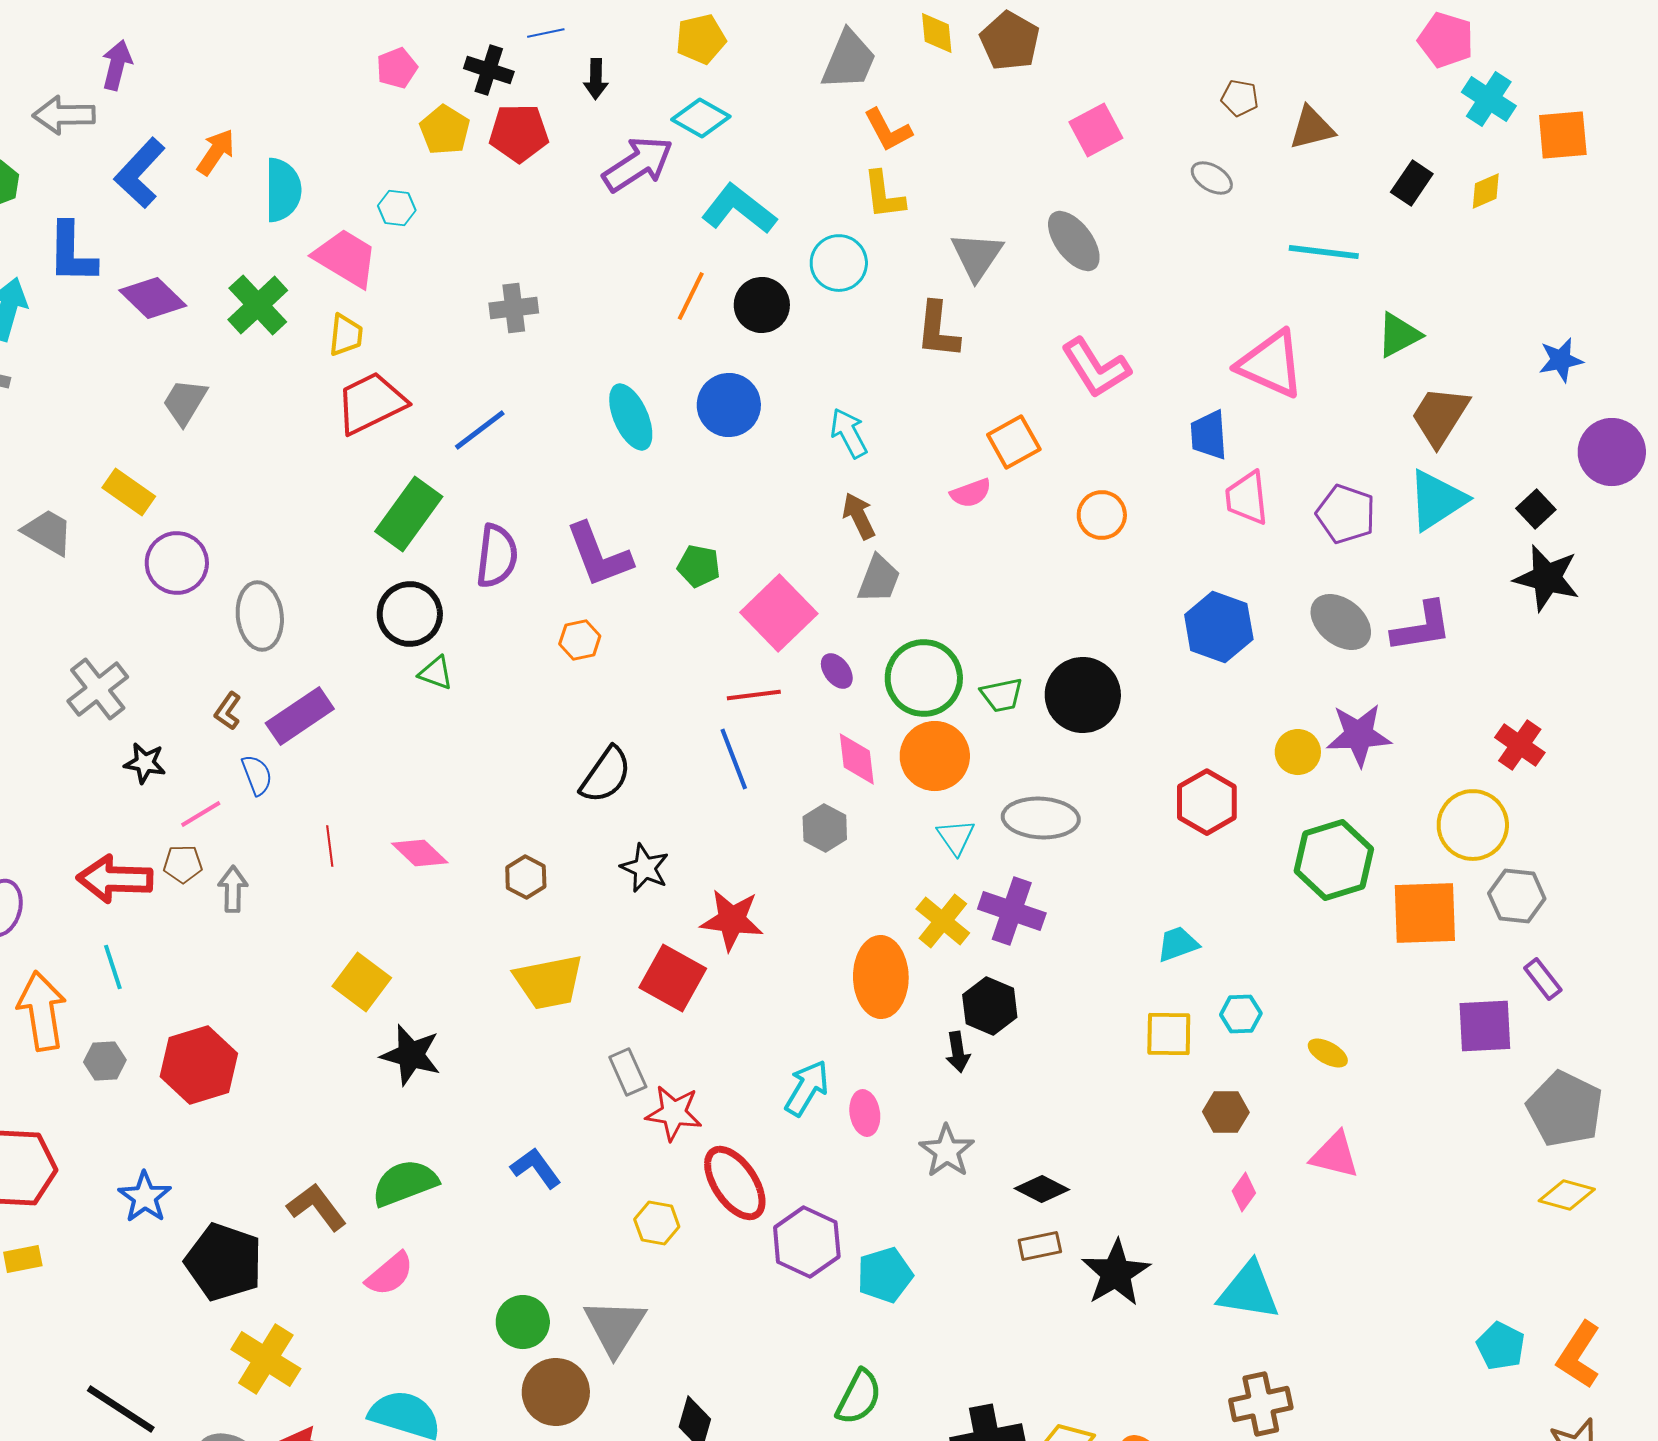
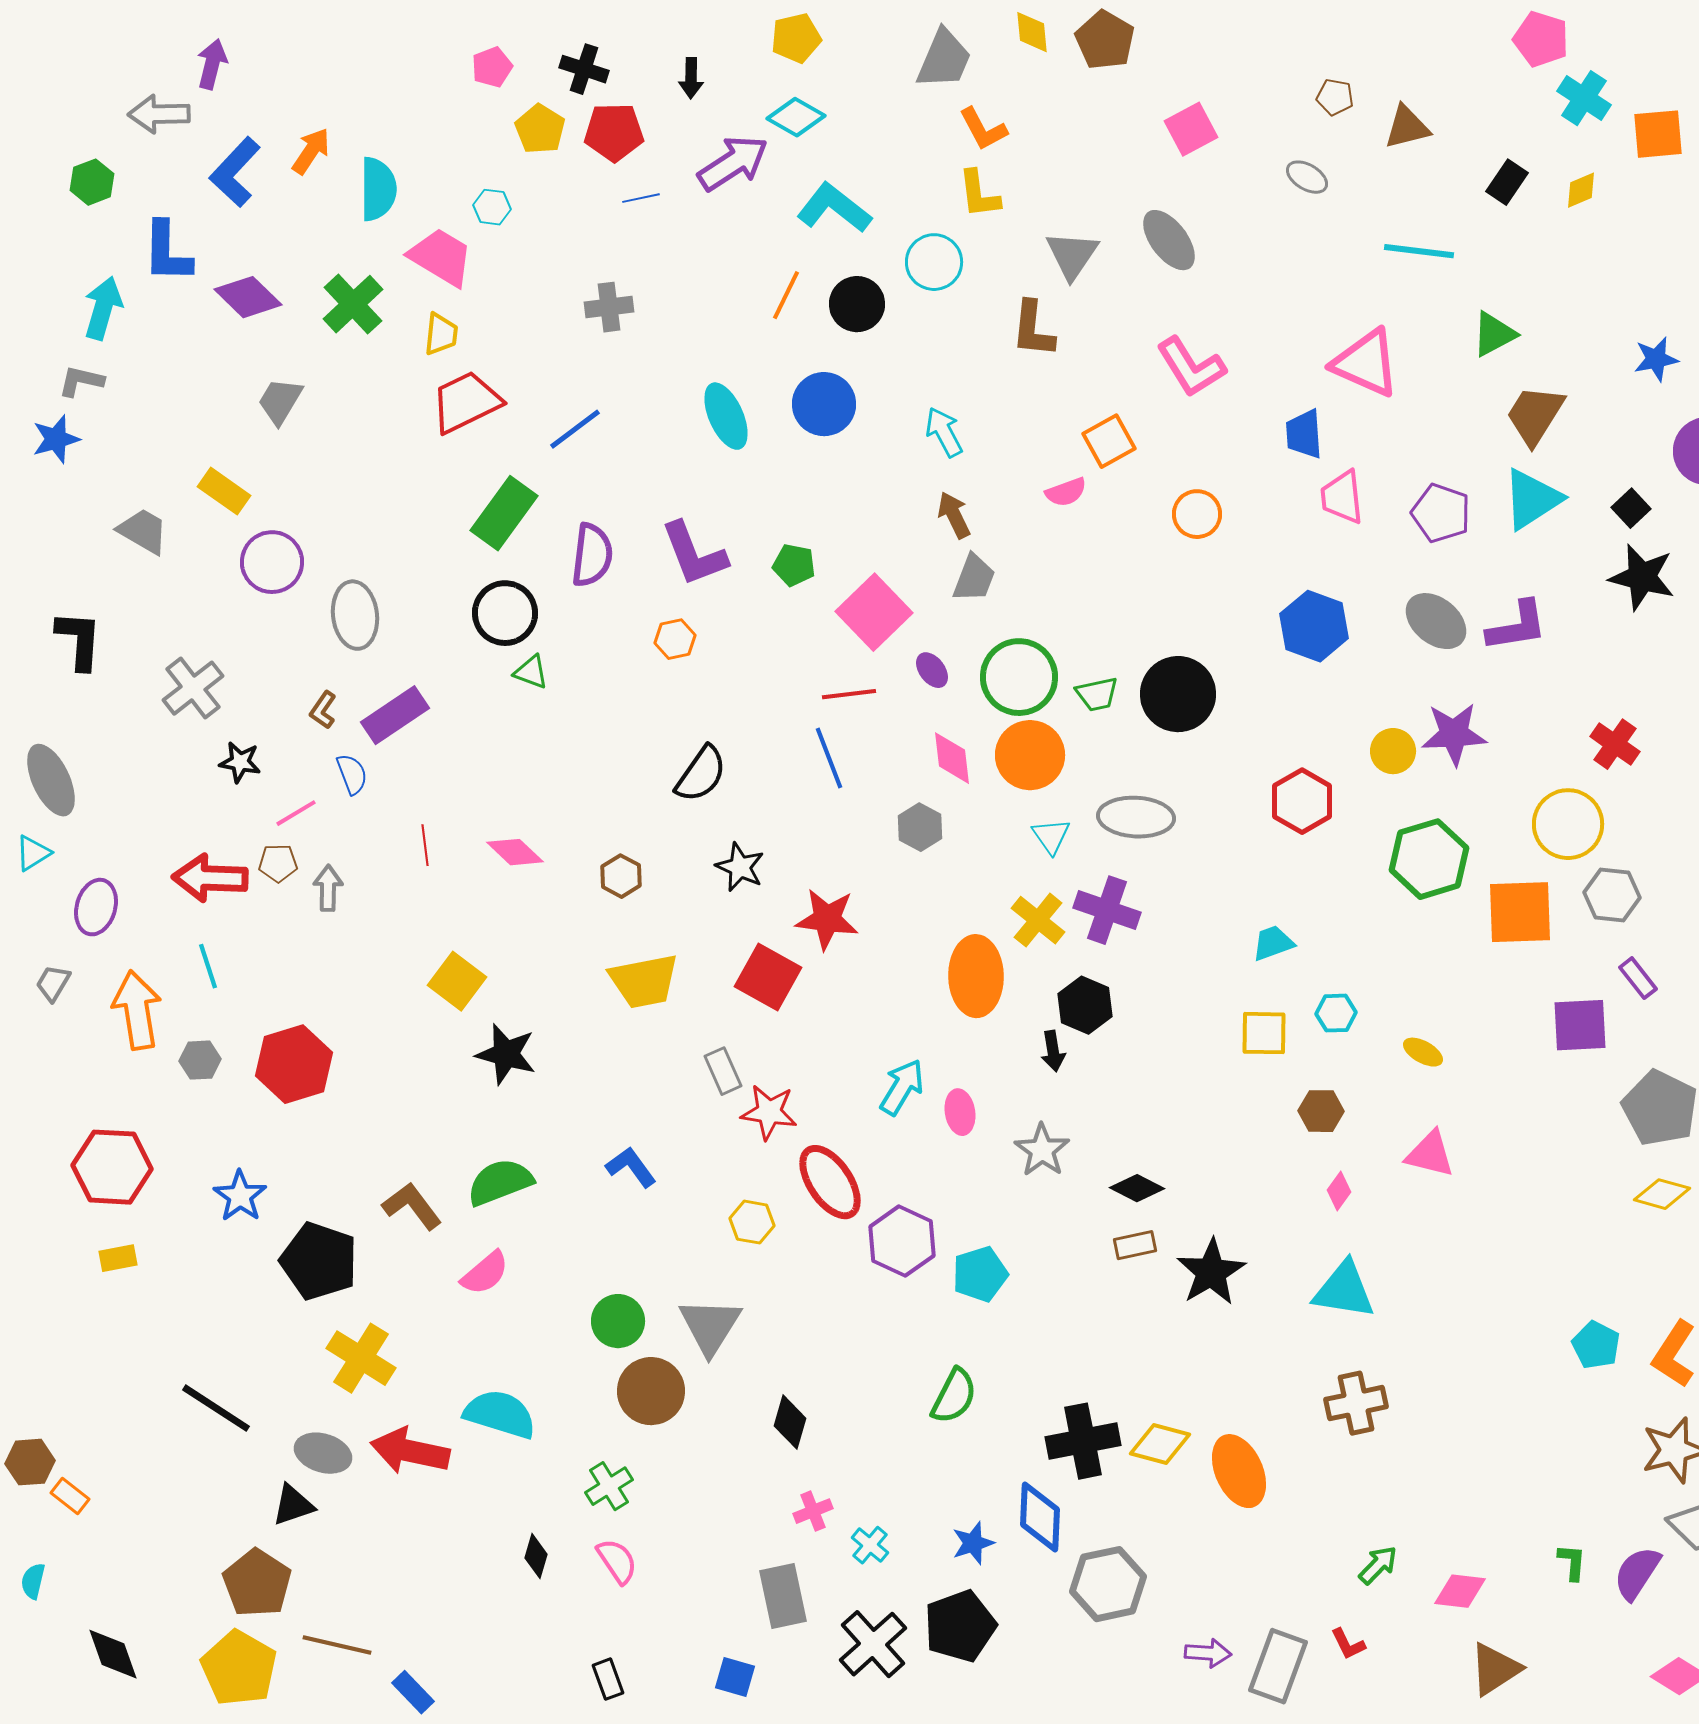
blue line: (546, 33) -> (641, 198), moved

